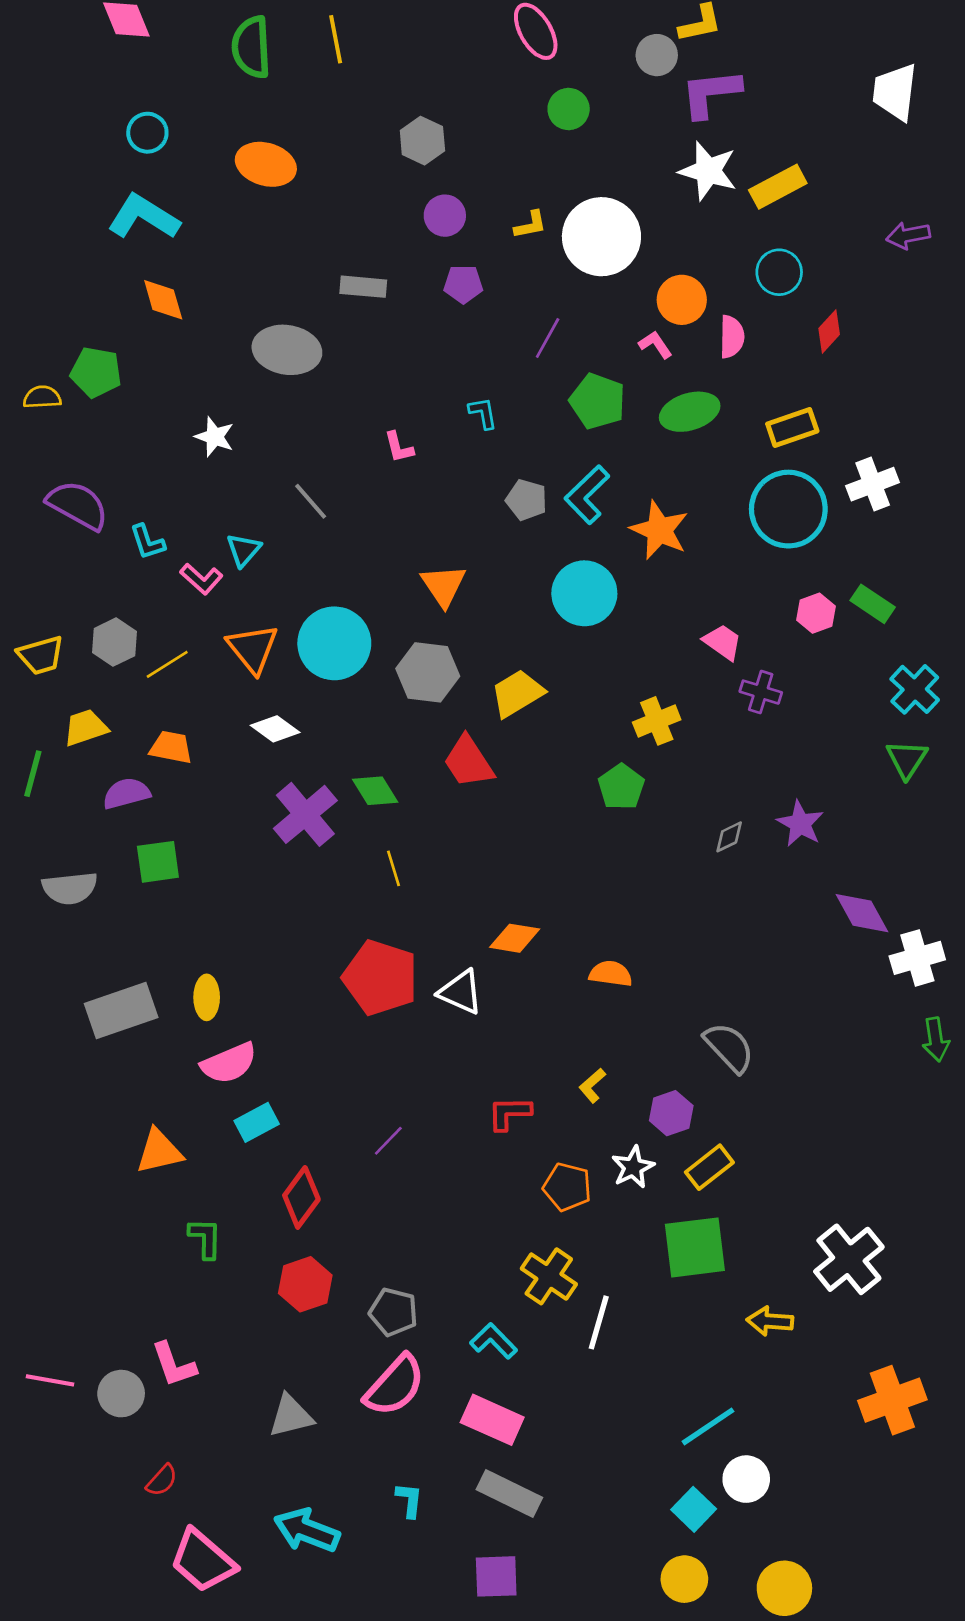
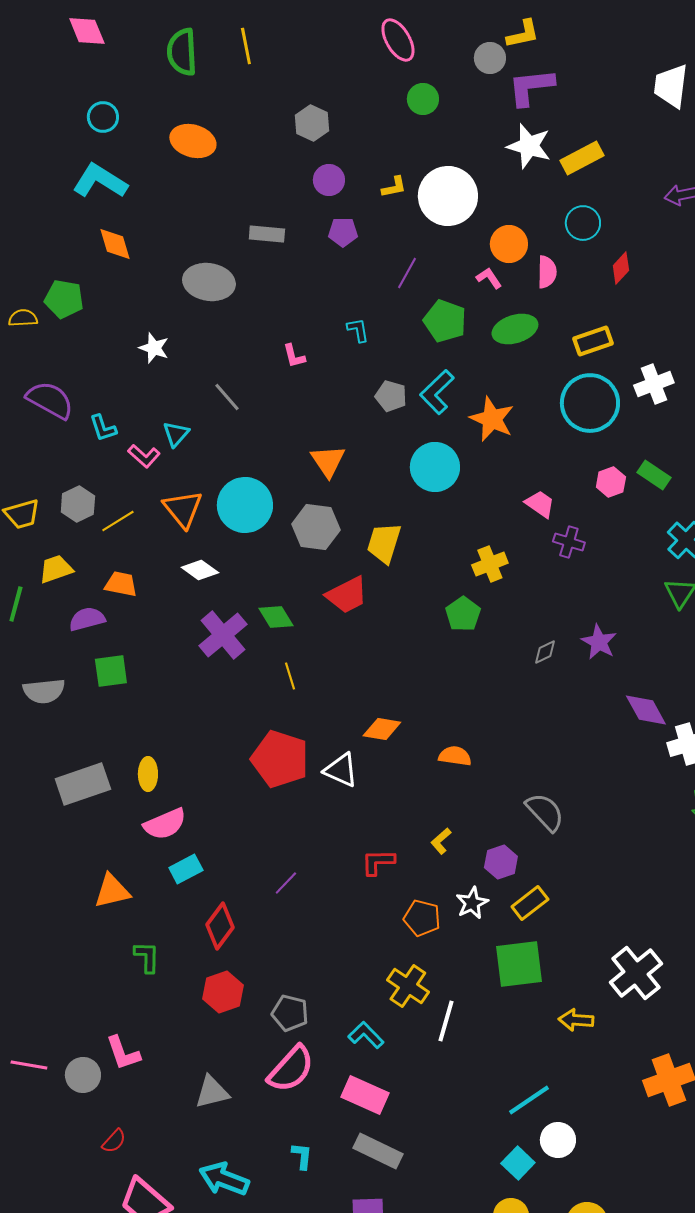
yellow trapezoid: (517, 693) -> (384, 543), turned -42
red trapezoid: (469, 762) -> (347, 595), turned -84

